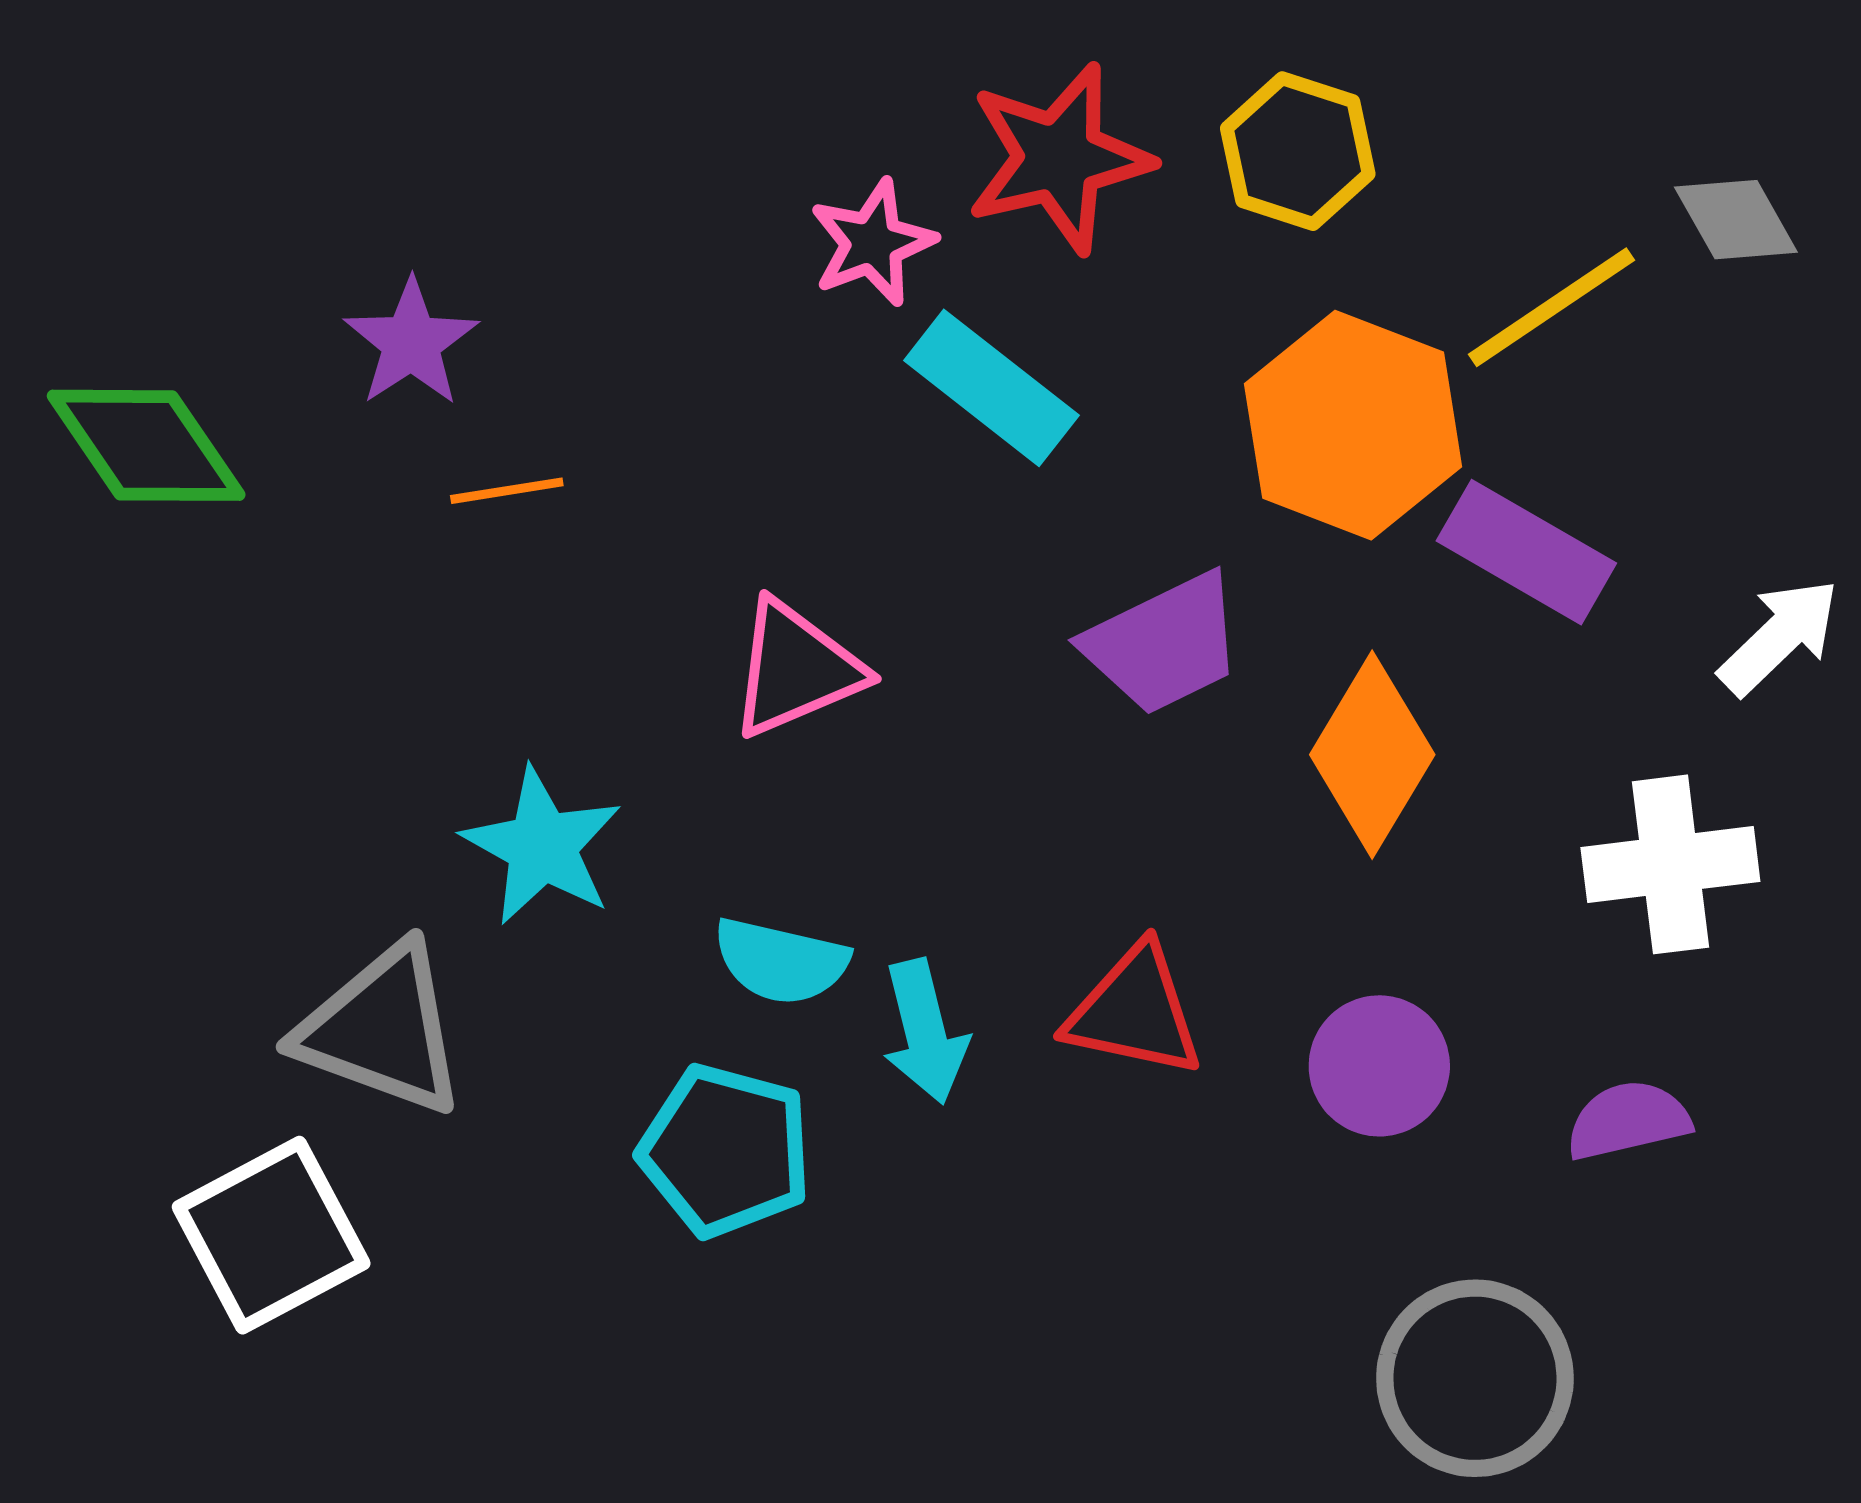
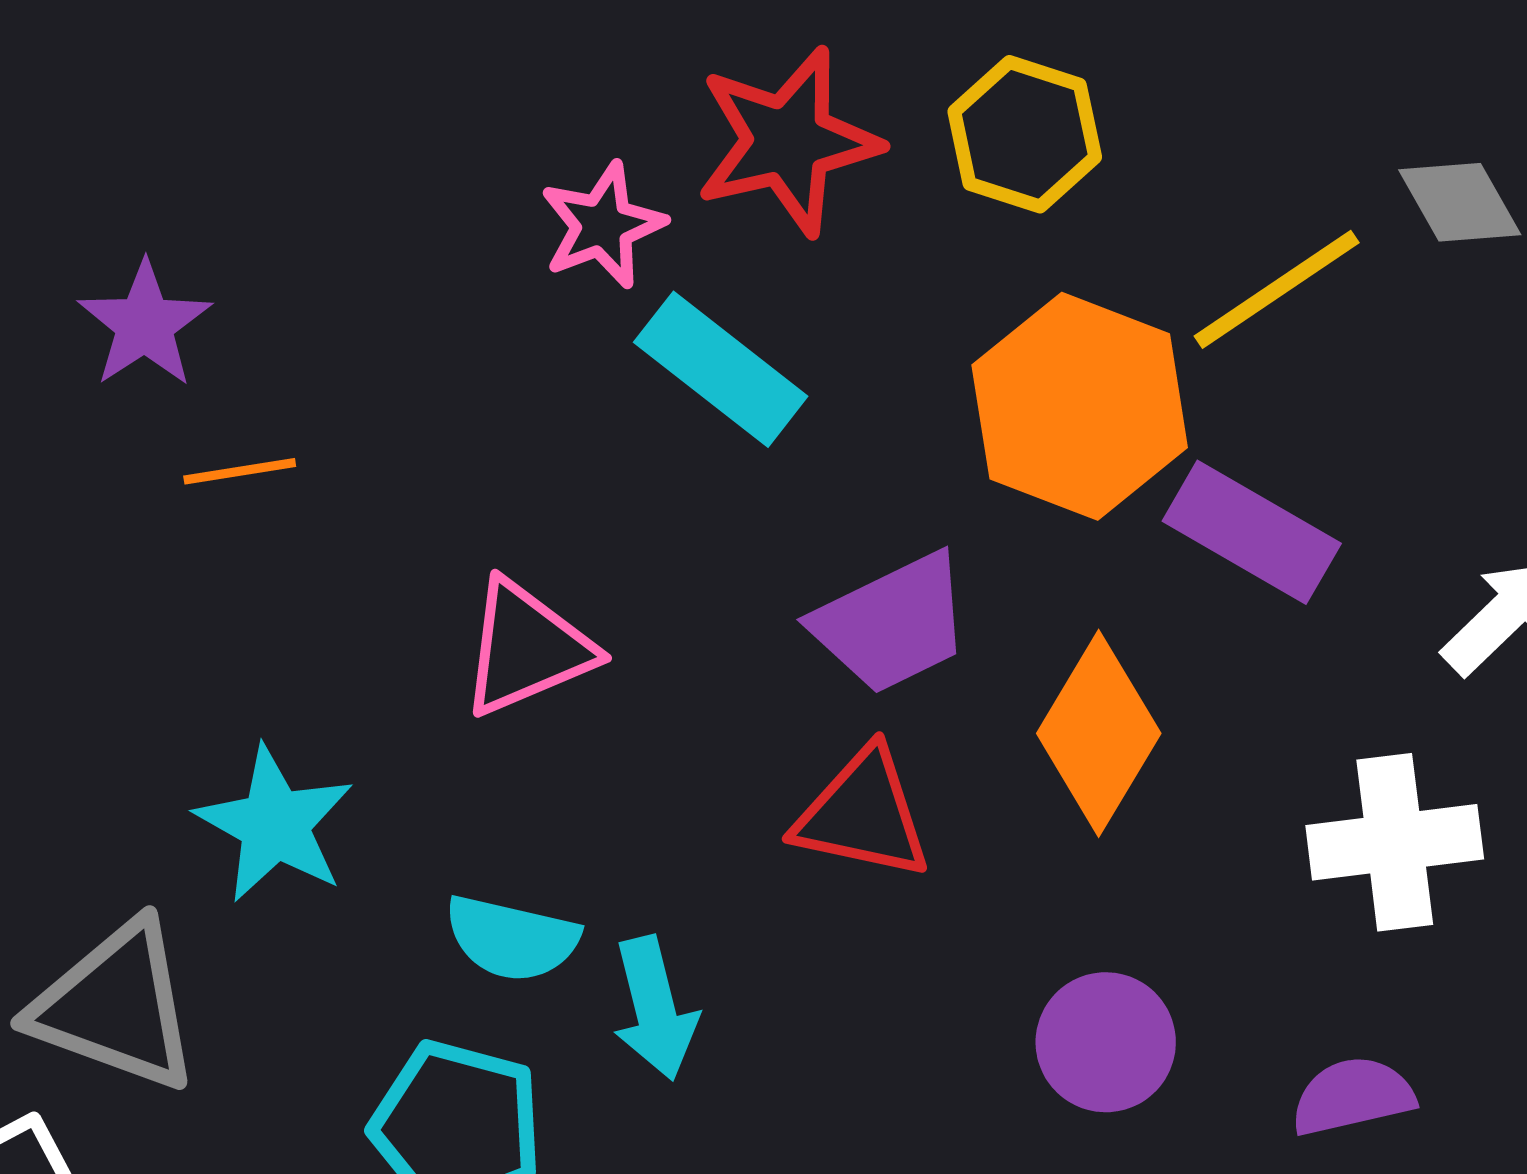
red triangle: (1134, 1012) -> (863, 814), moved

